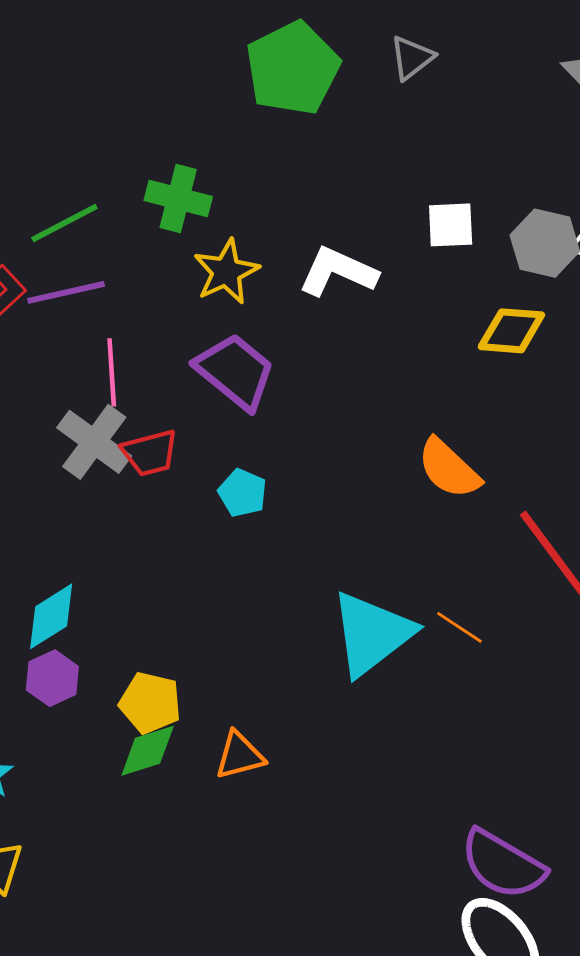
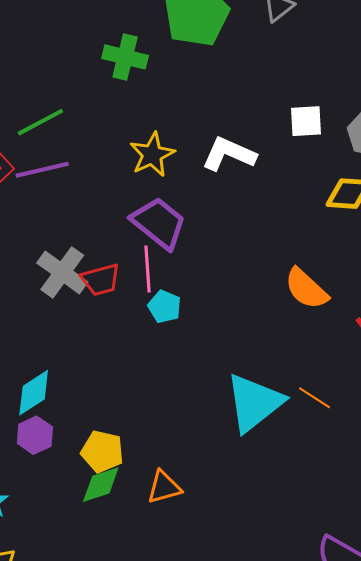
green cross: (178, 198) -> (125, 57), moved
pink line: (112, 372) -> (148, 269), moved

